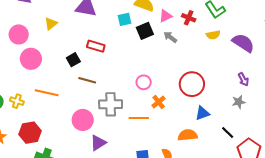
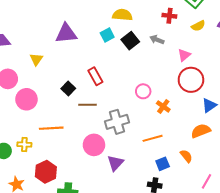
pink triangle: (166, 16) -> (184, 55), moved
red rectangle: (96, 46) -> (95, 76), moved, turned 60
orange line: (139, 118) -> (153, 138), moved

